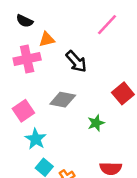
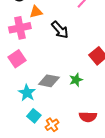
gray diamond: (63, 100) -> (49, 81), moved
pink square: (23, 111) -> (17, 59), moved

